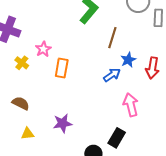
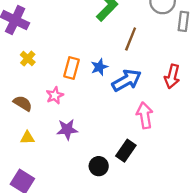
pink star: (43, 49) -> (55, 95), moved
blue star: (128, 60) -> (99, 67), moved
blue arrow: (112, 75) -> (127, 80), size x1.5

